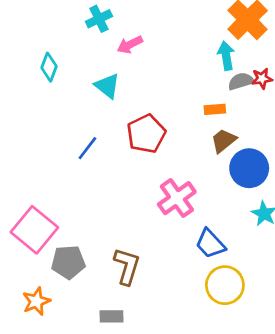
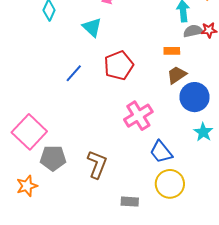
gray rectangle: (112, 316) -> (130, 202), moved

